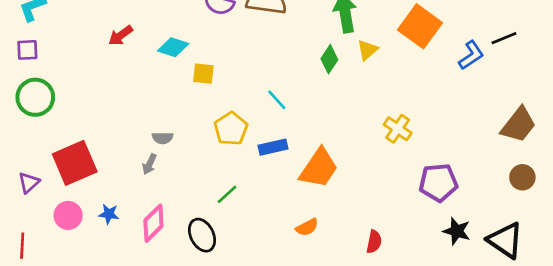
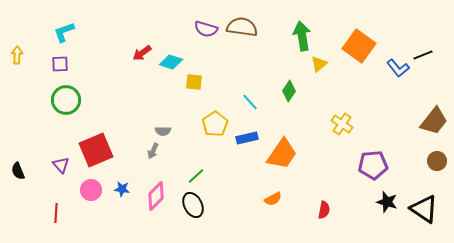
red arrow: (121, 36) -> (142, 53), moved
blue L-shape: (471, 55) -> (398, 68), turned 85
green diamond: (329, 59) -> (289, 91), moved
purple triangle: (29, 183) -> (61, 165), turned -30
green line: (227, 194) -> (196, 176), moved

